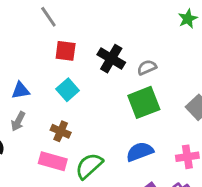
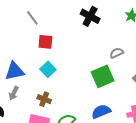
black cross: (111, 59) -> (90, 16), moved
gray semicircle: (147, 67) -> (117, 53), moved
blue triangle: (20, 90) -> (14, 71), size x1.5

